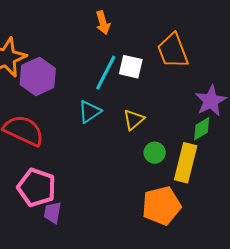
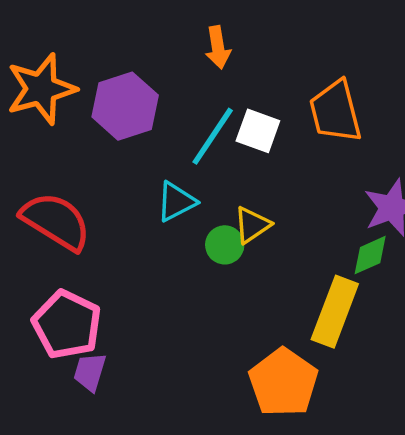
purple hexagon: (38, 76) -> (125, 106), moved
green circle: (155, 153) -> (225, 245), moved
orange pentagon: (162, 206) -> (283, 382), turned -30

